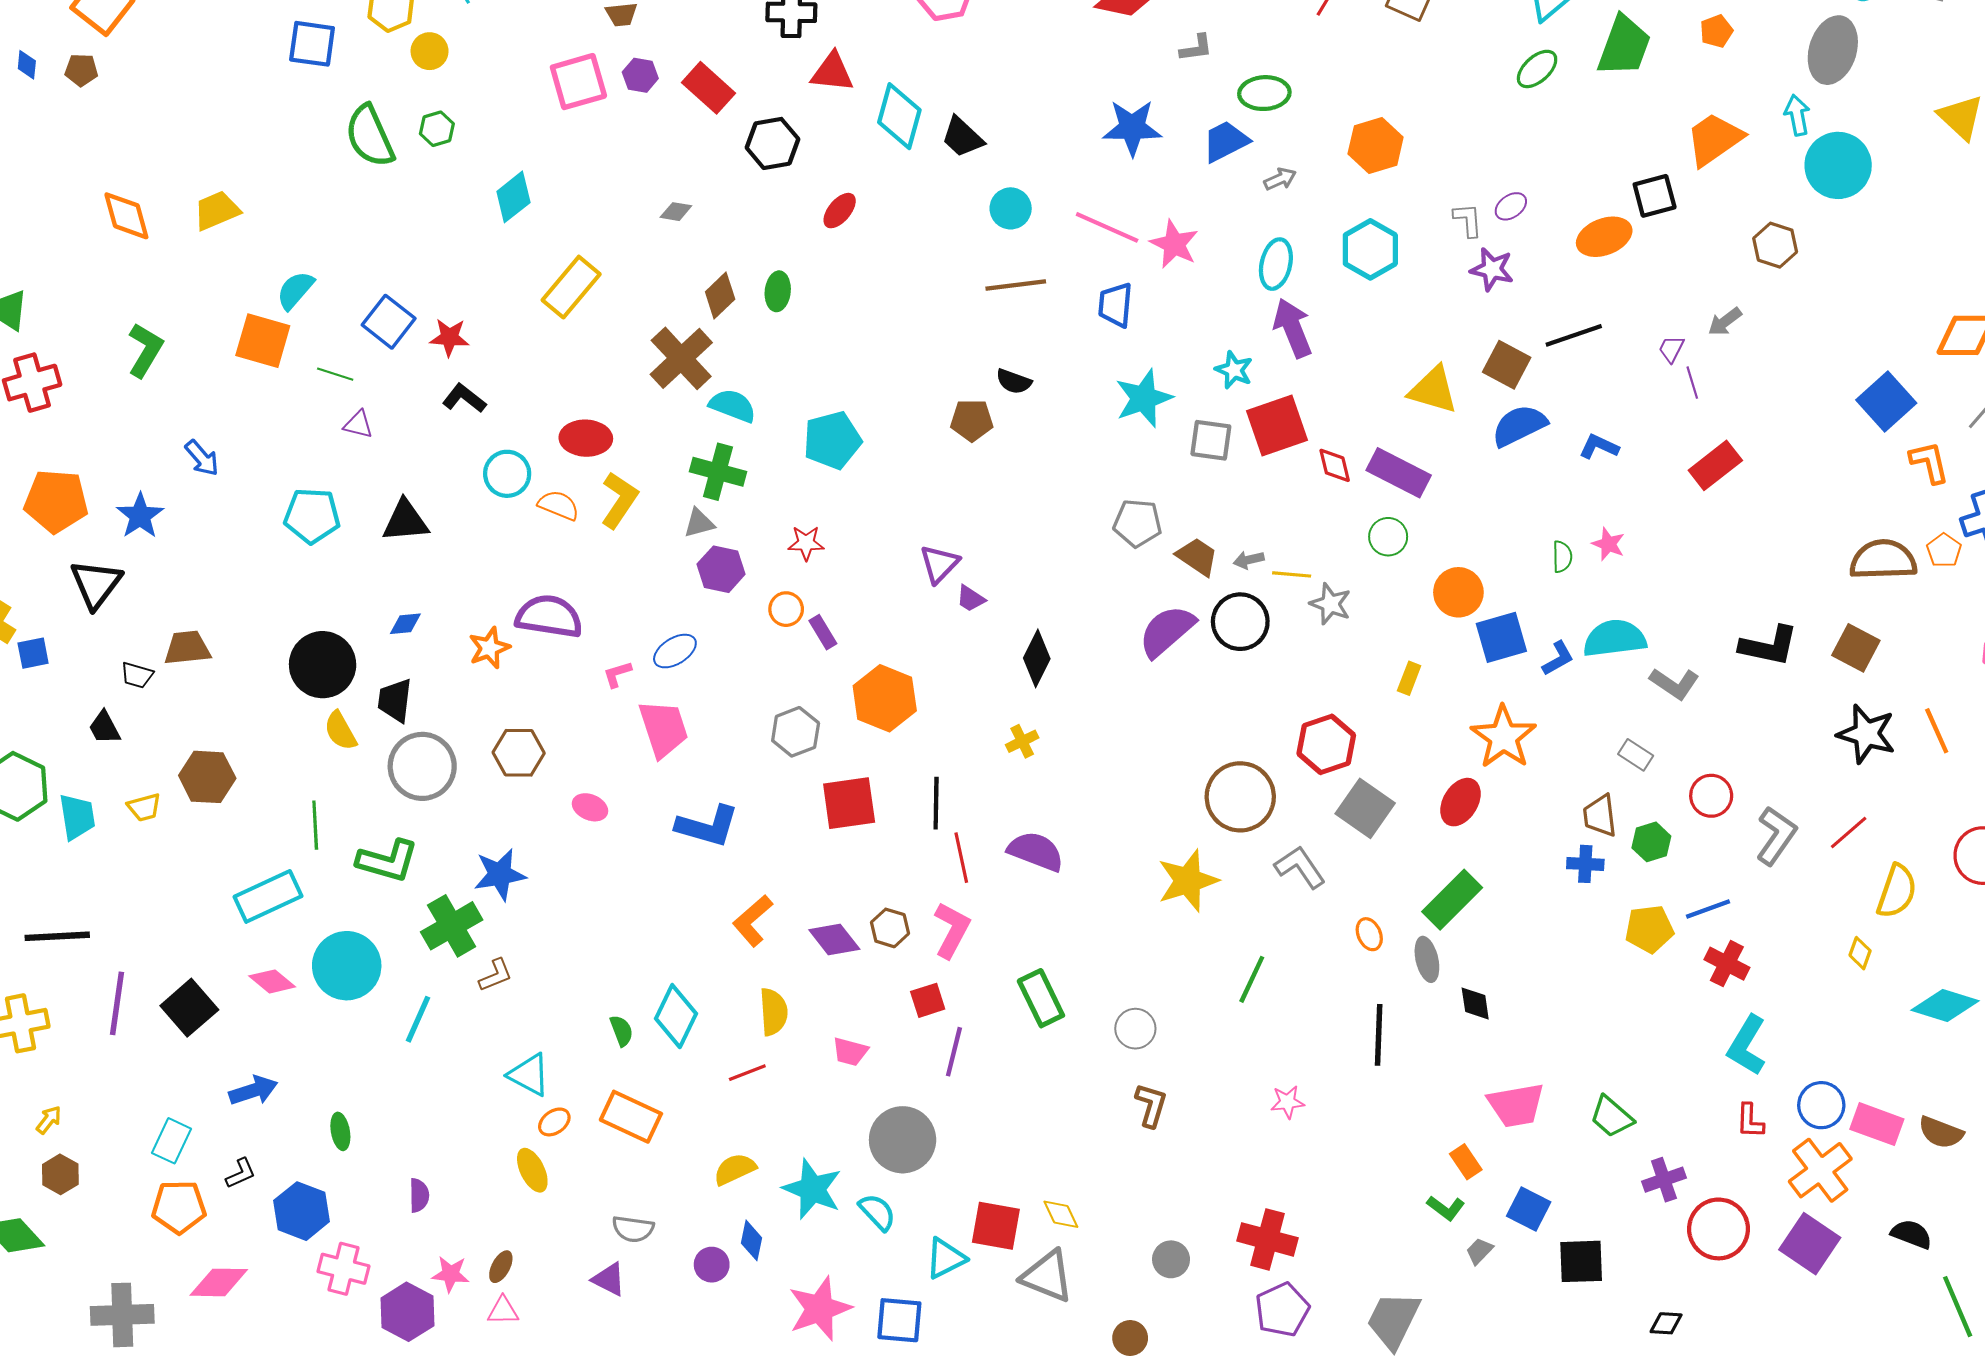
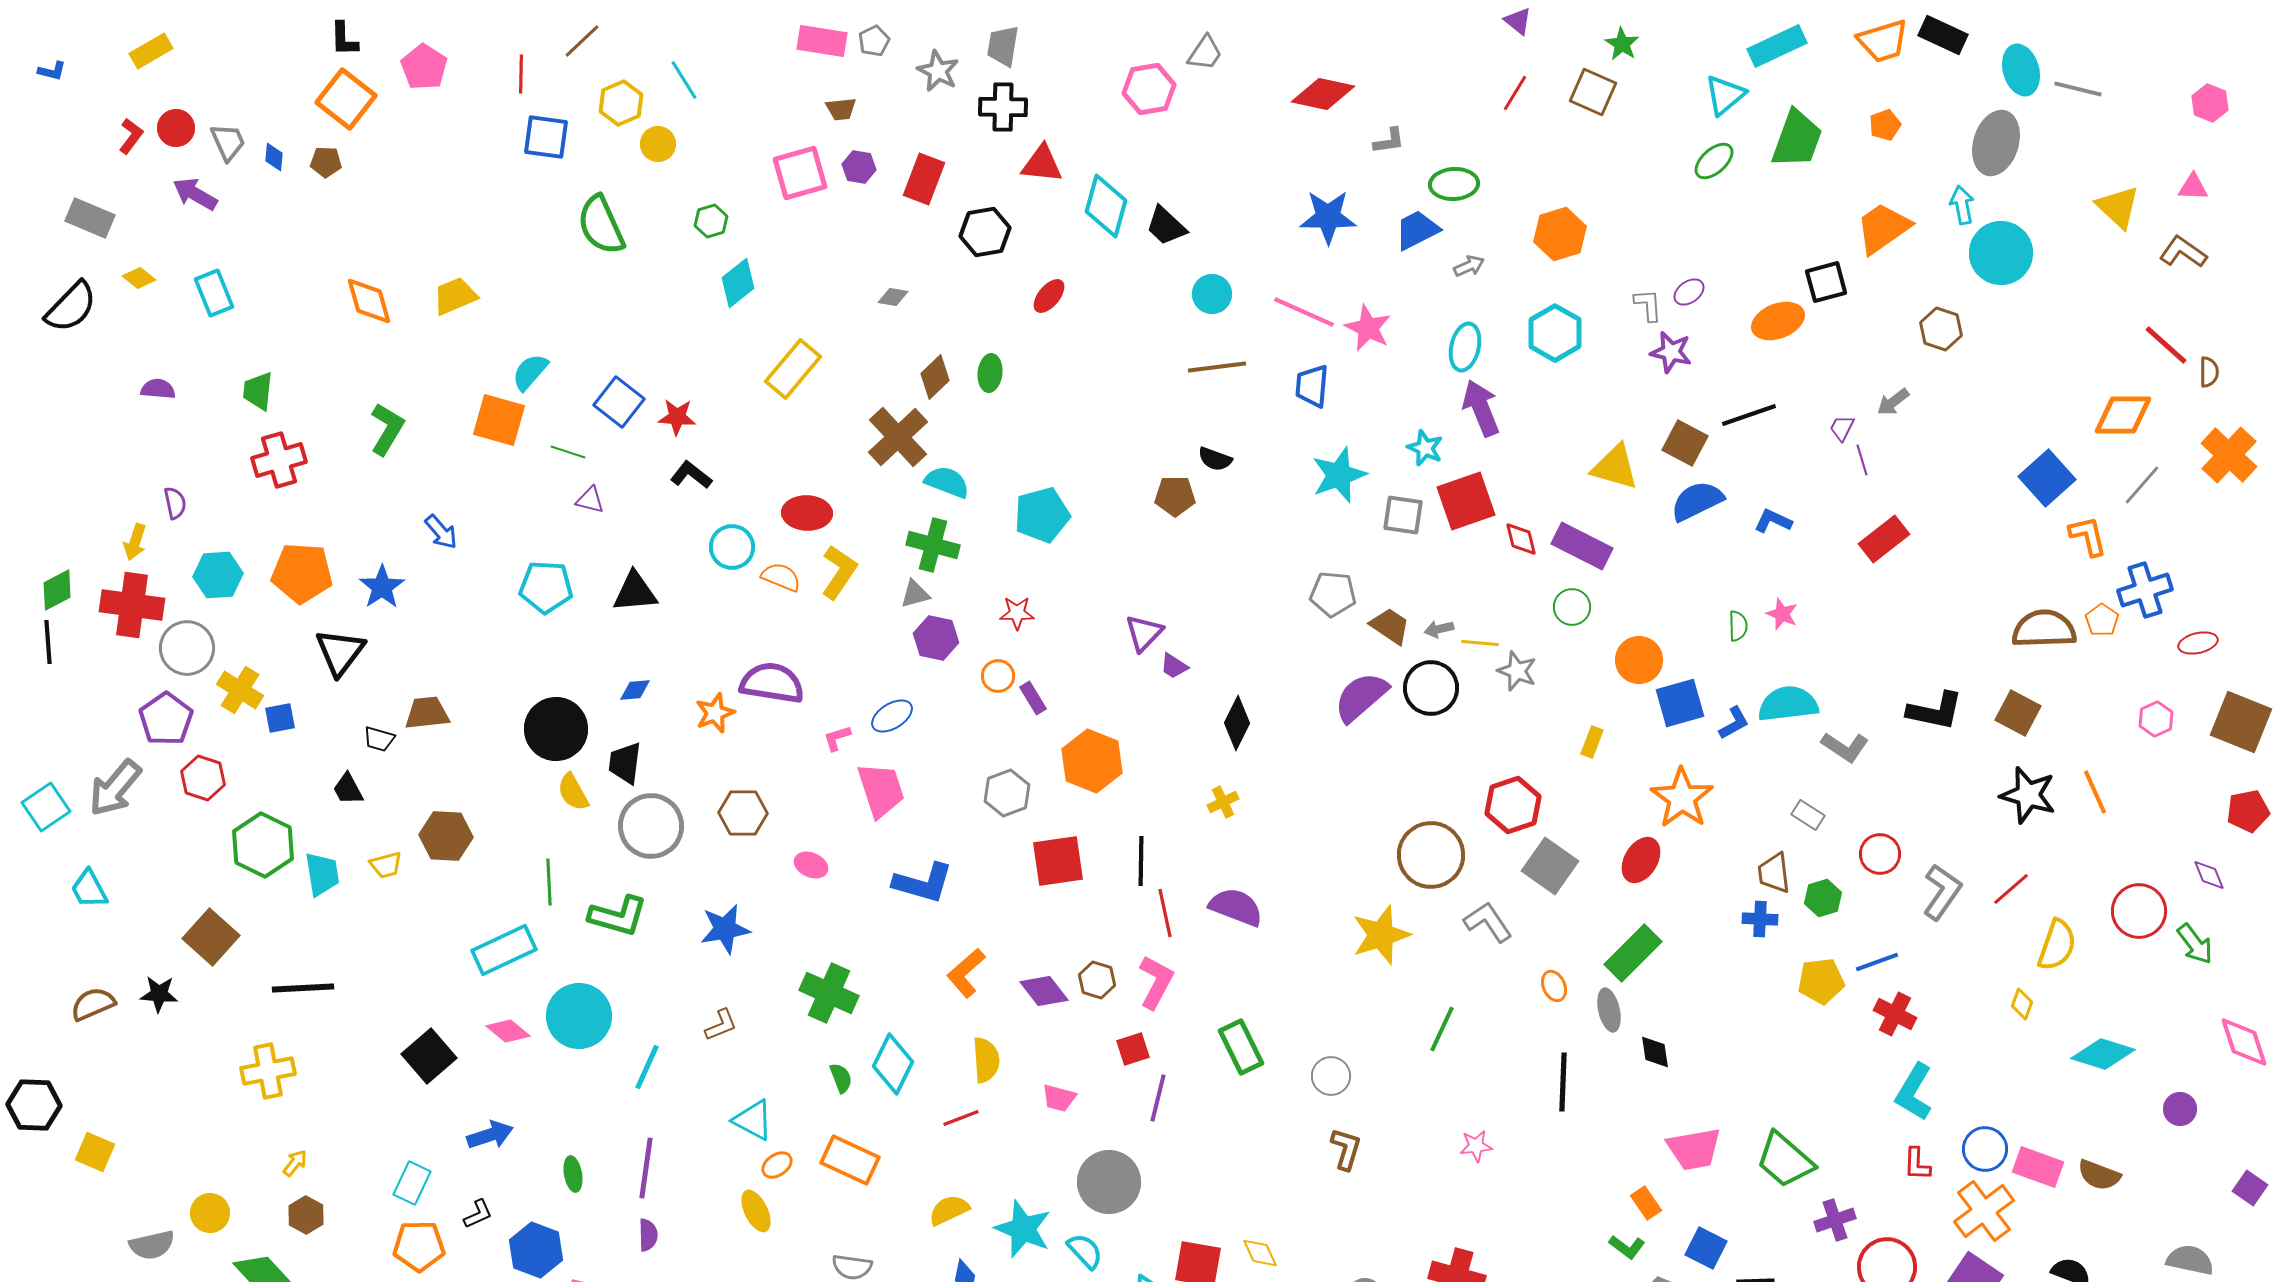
red rectangle: (709, 88) -> (924, 179), turned 69
green hexagon: (437, 129) -> (711, 221), moved
green cross: (452, 926) -> (829, 993), moved, turned -36
purple line: (117, 1003) -> (646, 1168), moved
green trapezoid: (1612, 1117) -> (1785, 1160), size x1.4

